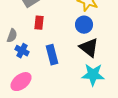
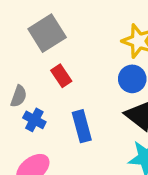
red rectangle: (39, 23) -> (61, 76), turned -40

